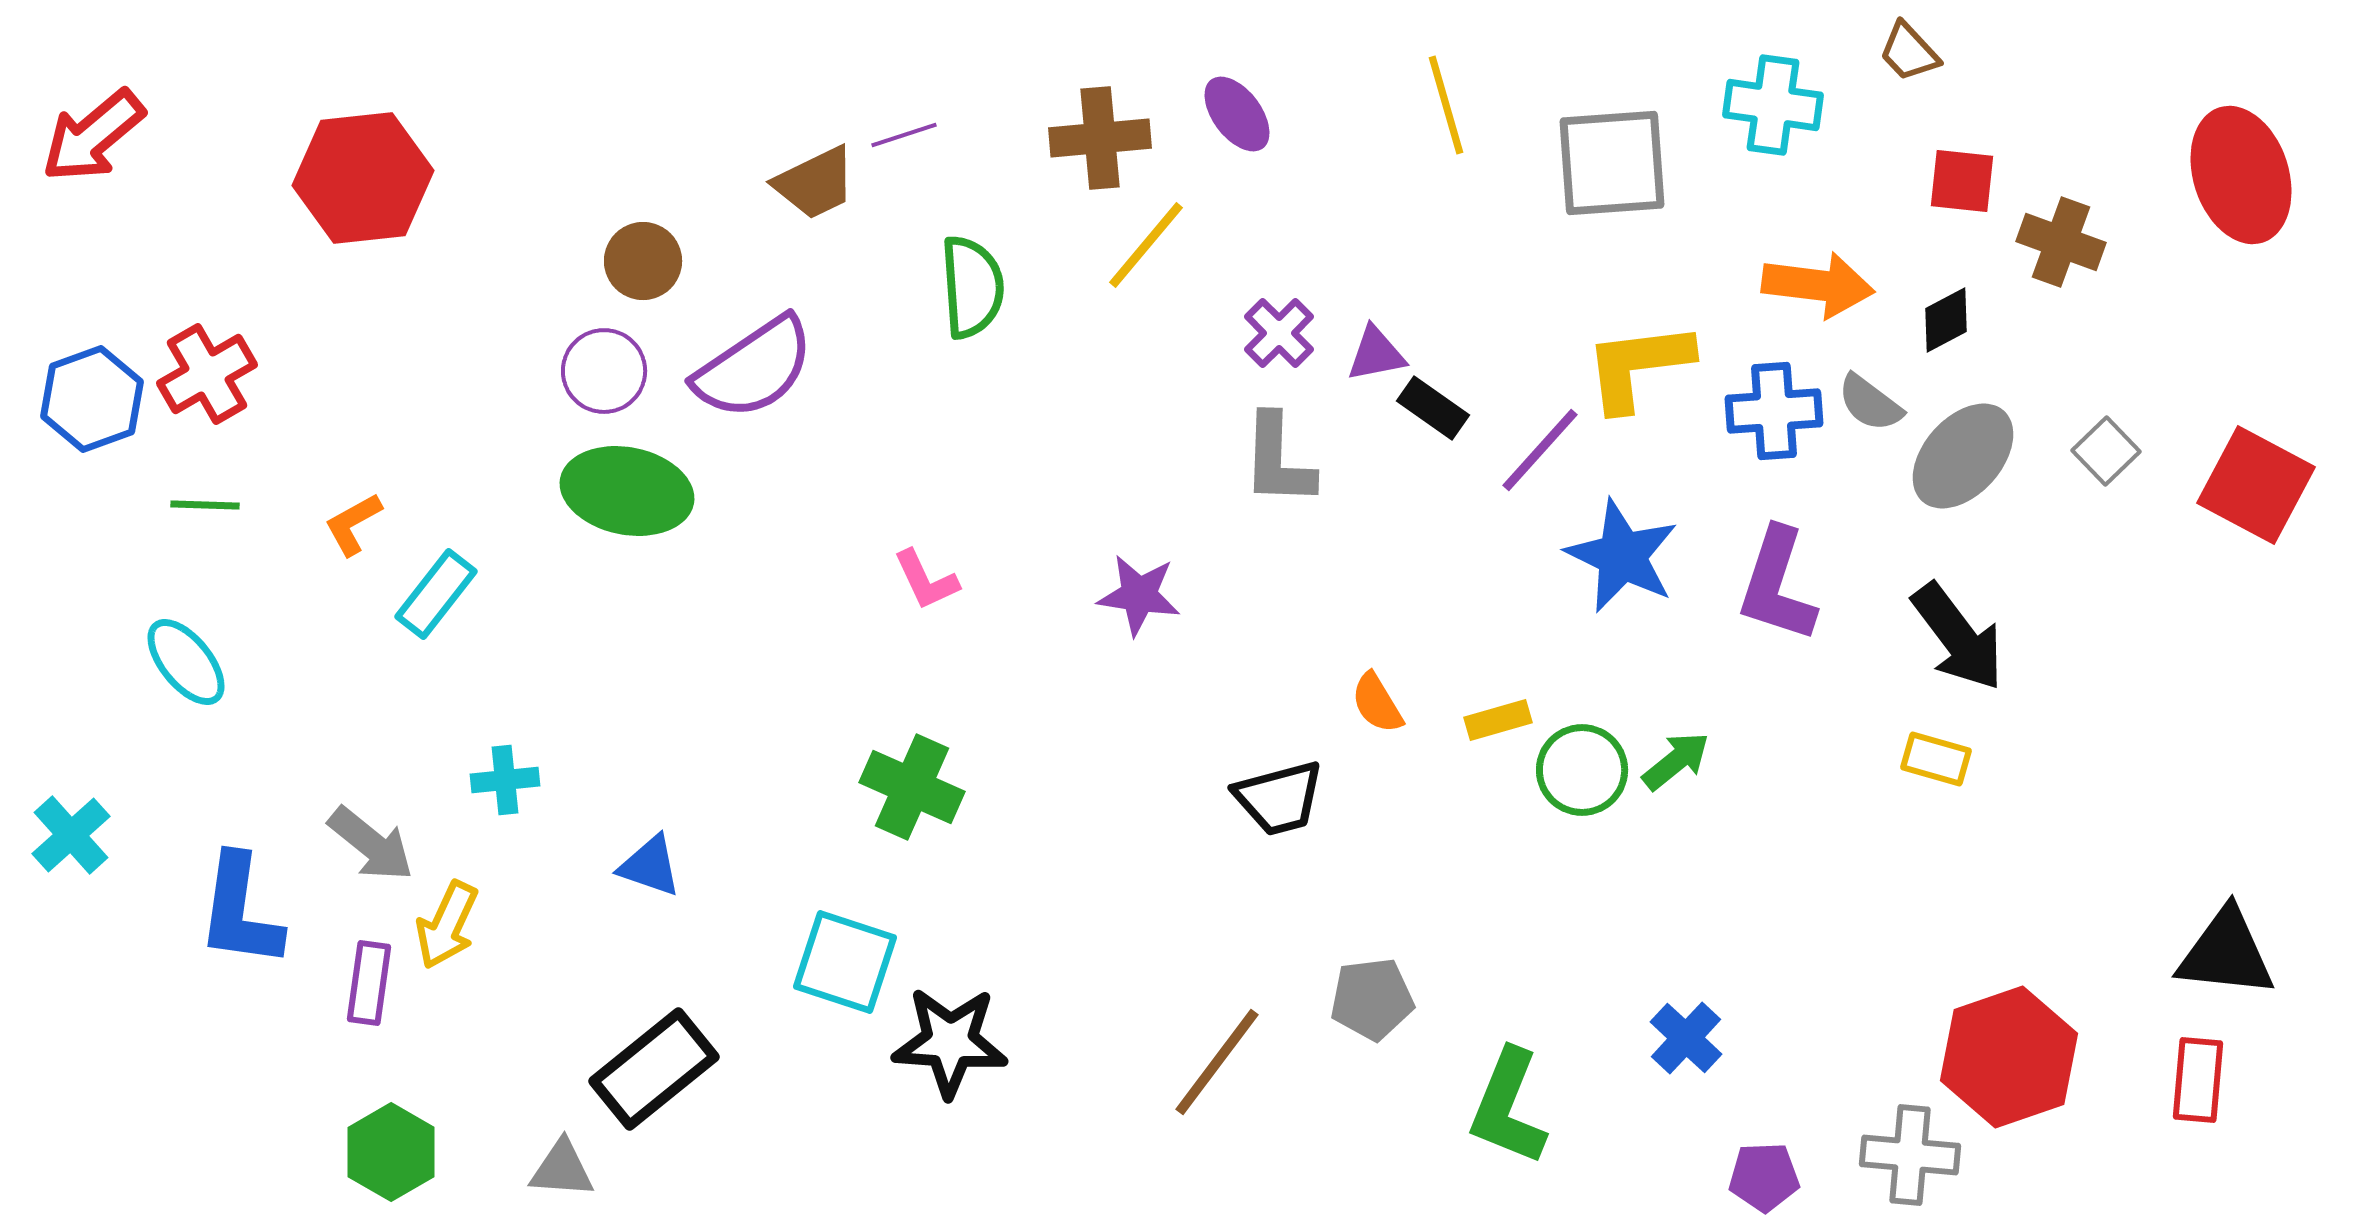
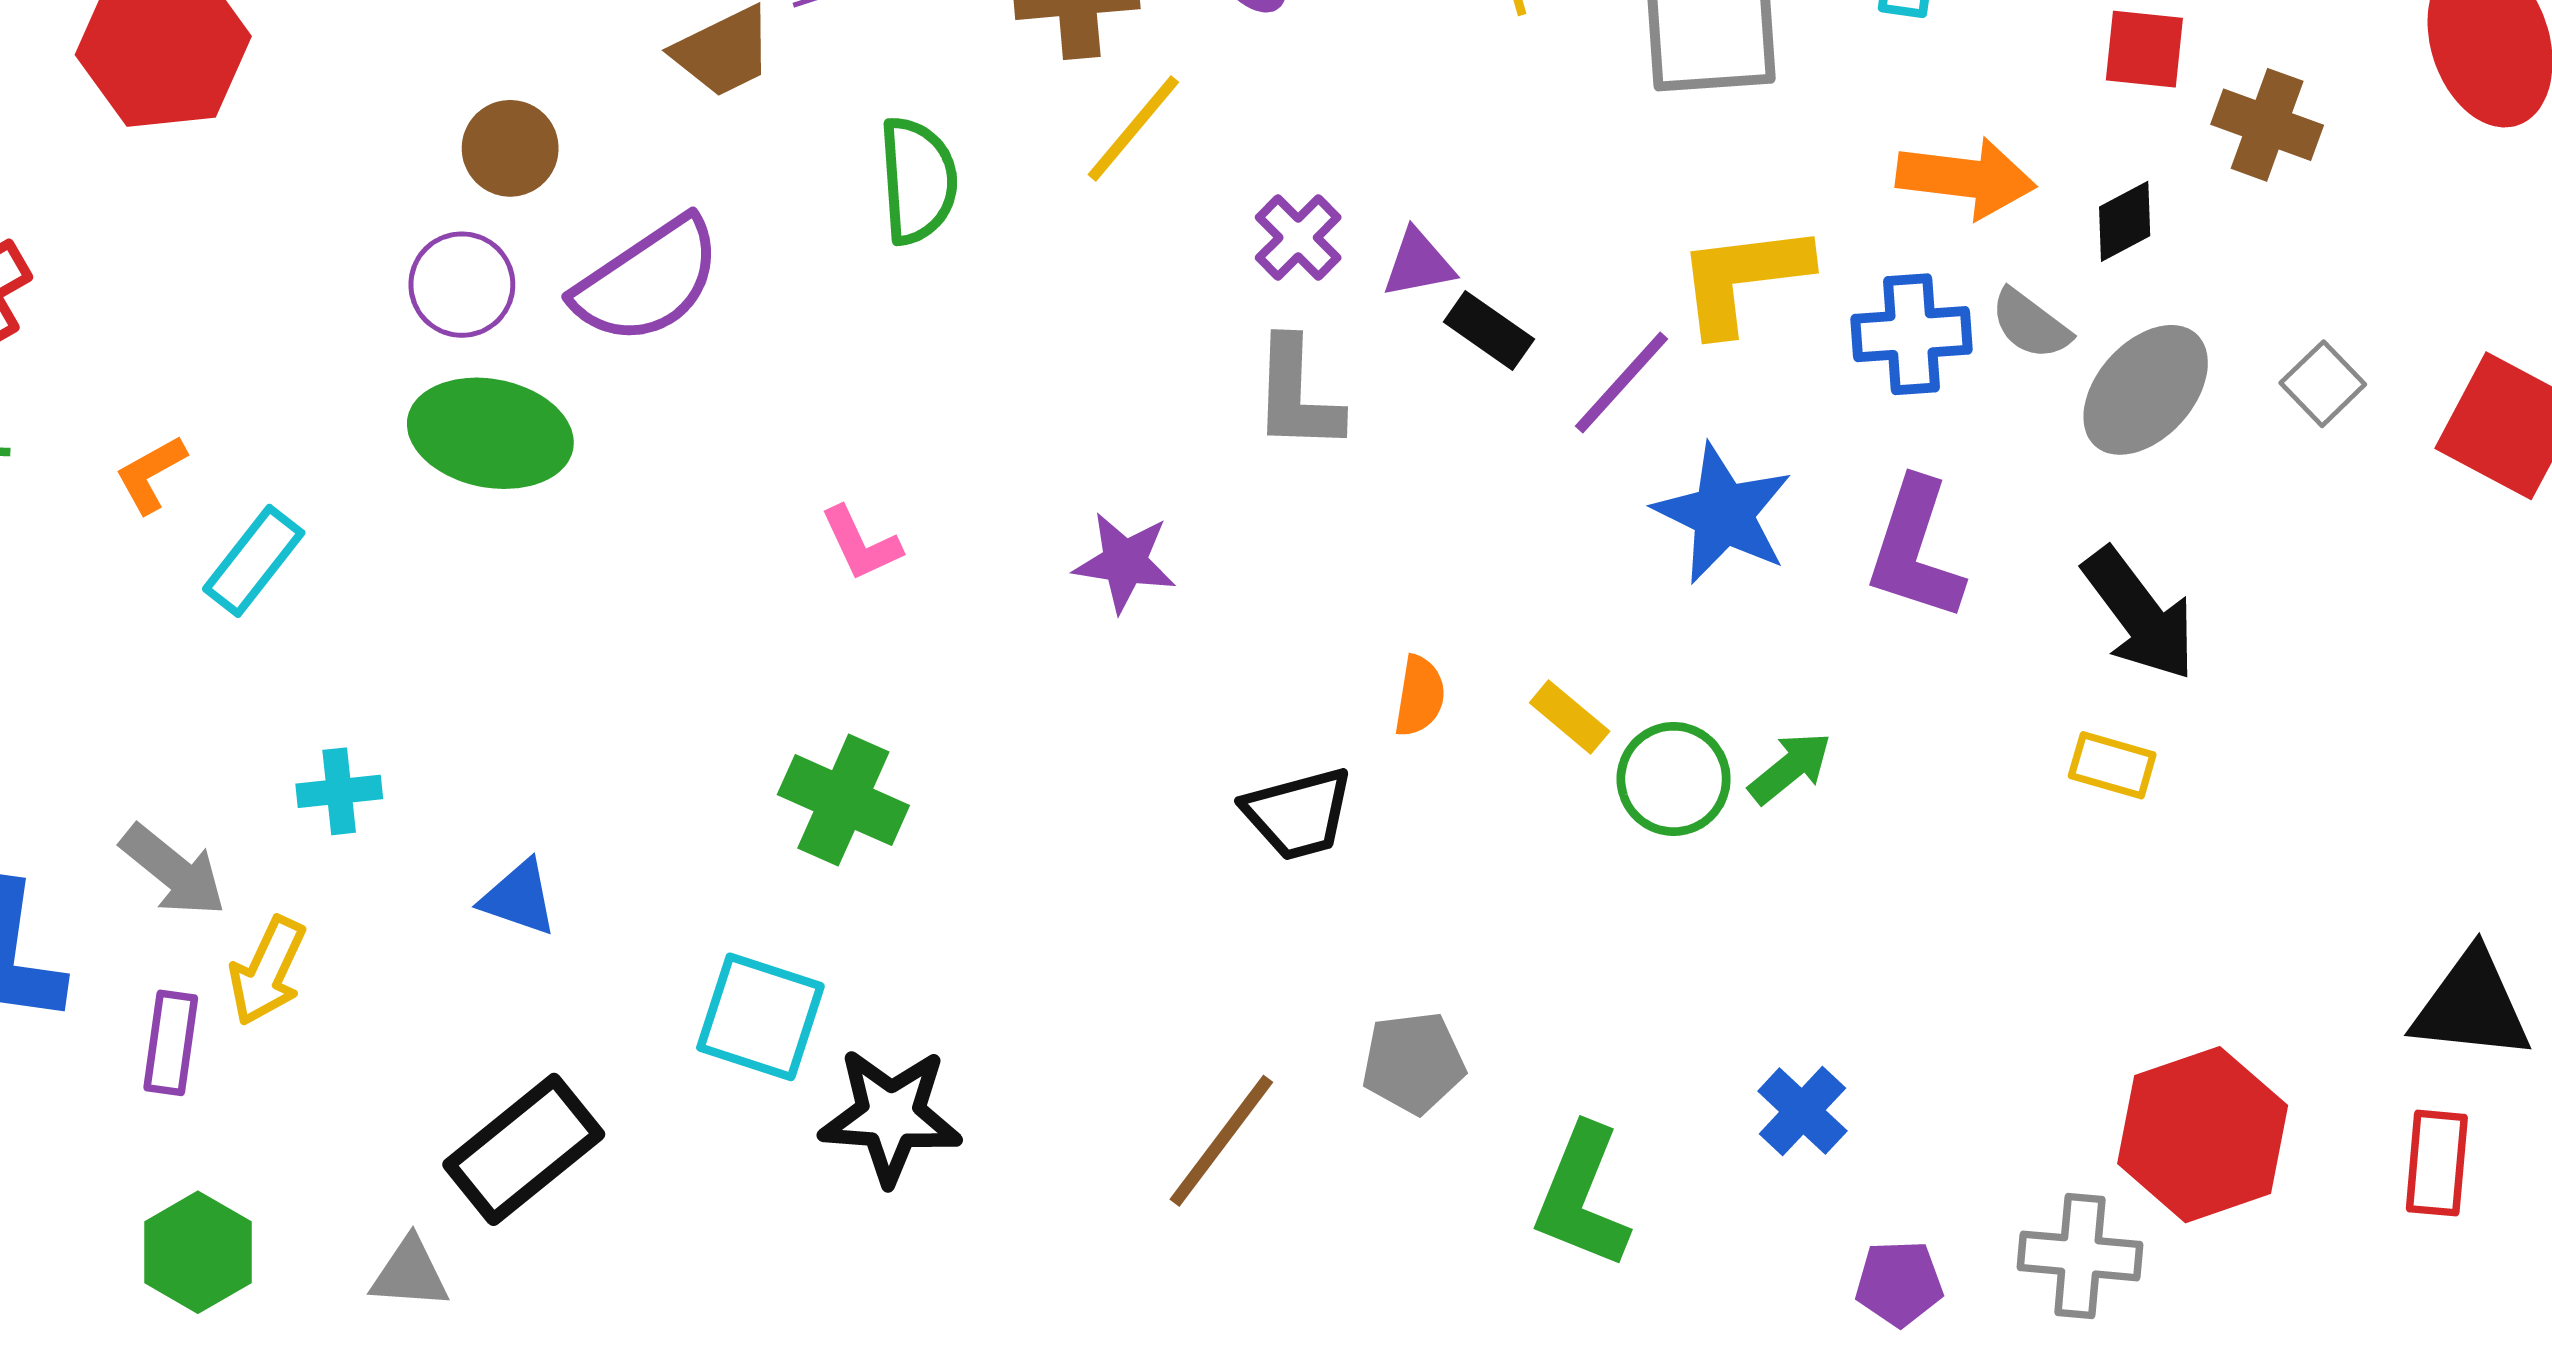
orange semicircle: (1377, 703) -> (1420, 696), turned -140
yellow rectangle: (1498, 720) -> (1570, 717), turned 56

